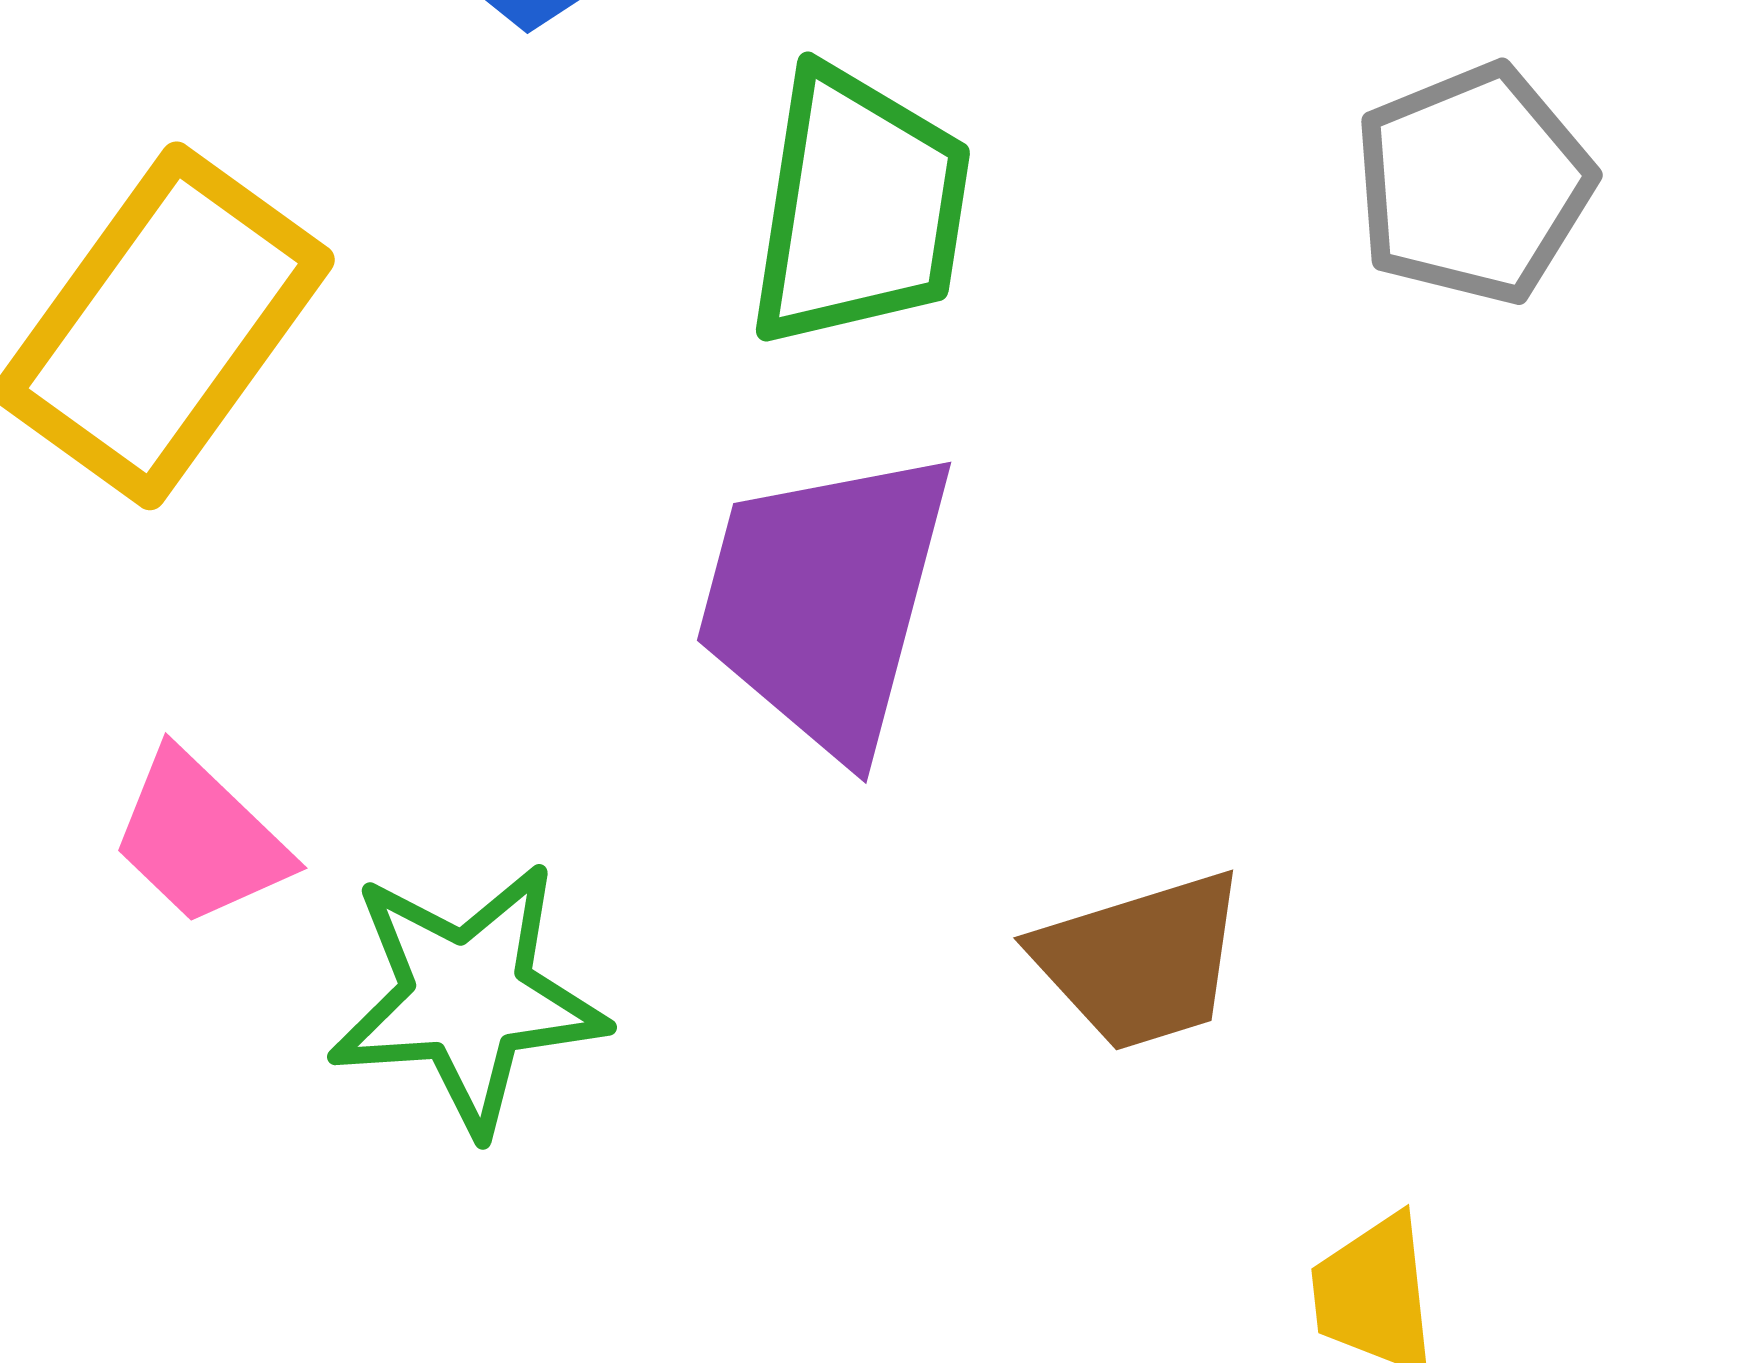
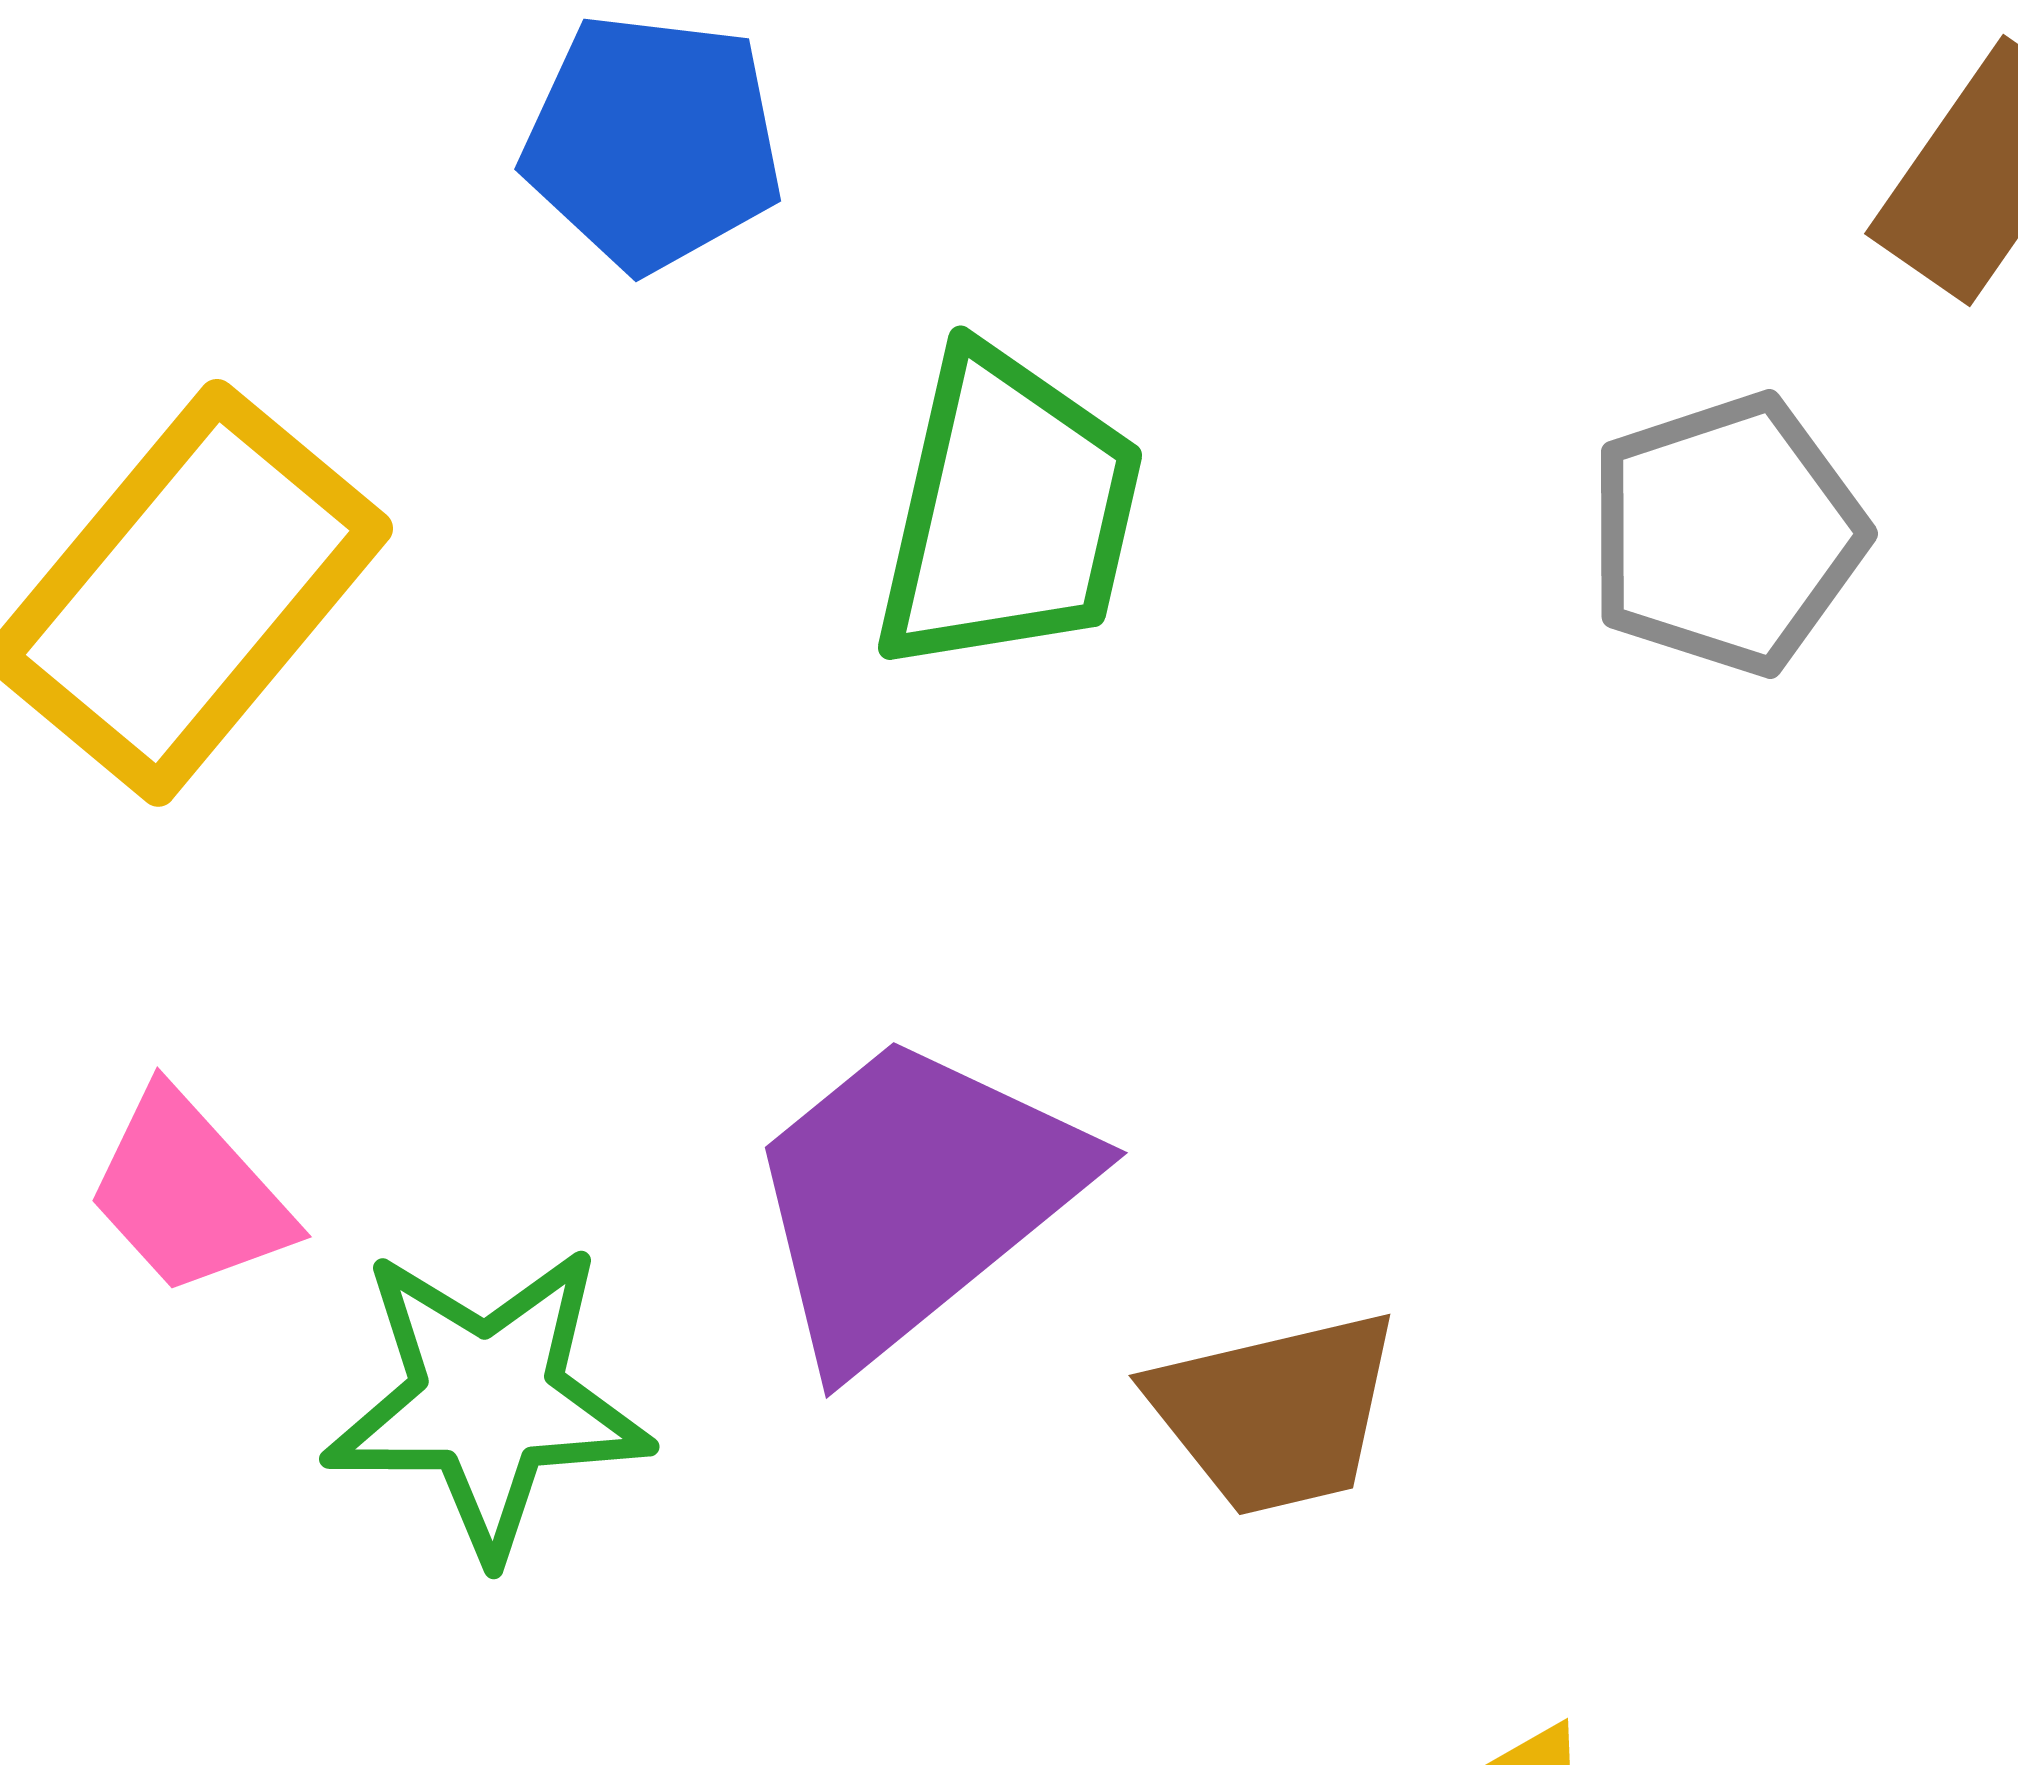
purple trapezoid: (825, 601) -> (913, 1197), moved, turned 32

